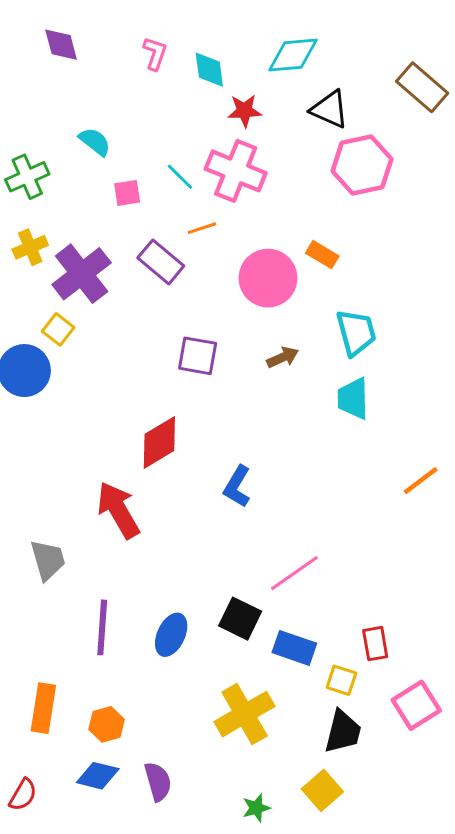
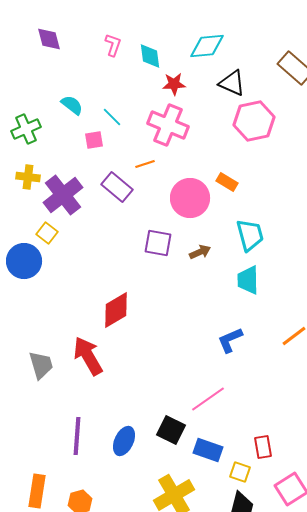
cyan line: (180, 177) -> (112, 117), moved
yellow cross: (30, 247) -> (28, 177), turned 30
purple square: (198, 356) -> (158, 243), moved
blue L-shape: (237, 487) -> (230, 340), moved, turned 36
gray trapezoid: (48, 560) -> (41, 365), moved

